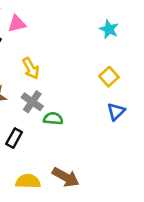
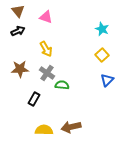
pink triangle: (17, 24) -> (46, 17), moved, turned 32
cyan star: (109, 29) -> (102, 29), moved
brown arrow: (66, 177) -> (71, 127), turned 138

